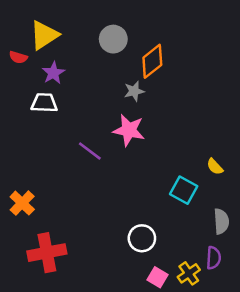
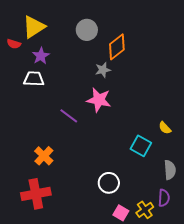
orange cross: (22, 203) -> (44, 156), moved

